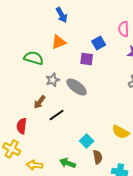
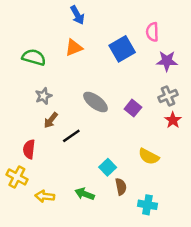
blue square: (99, 43) -> (122, 49), size x1.5
green semicircle: (34, 58) -> (34, 57), moved
purple square: (87, 59) -> (133, 108), moved, turned 32
gray star: (53, 80) -> (44, 96), moved

